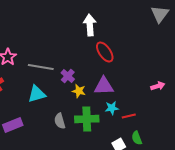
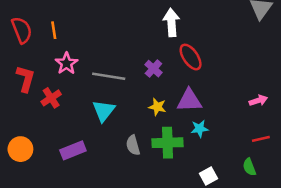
purple cross: (68, 76) -> (153, 69), moved
cyan triangle: (37, 94) -> (104, 111), turned -36
red line: (129, 116) -> (261, 139), moved
green semicircle: (137, 138) -> (249, 167), moved

